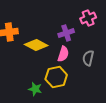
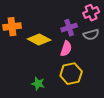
gray semicircle: (88, 58) -> (91, 35), moved, turned -119
yellow hexagon: (56, 77) -> (71, 74), moved

